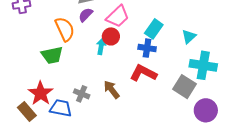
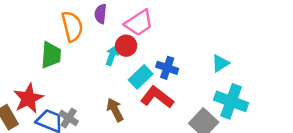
purple semicircle: (86, 15) -> (101, 14), turned -49
cyan rectangle: (154, 29) -> (141, 77), moved
green trapezoid: (52, 55) -> (51, 55), turned -85
gray cross: (82, 94) -> (69, 118), moved

